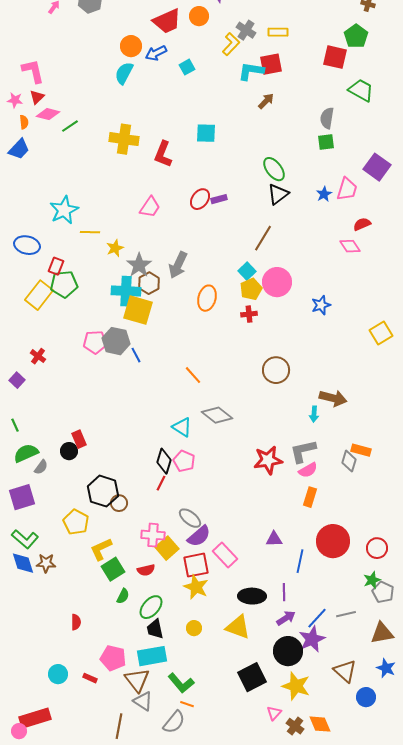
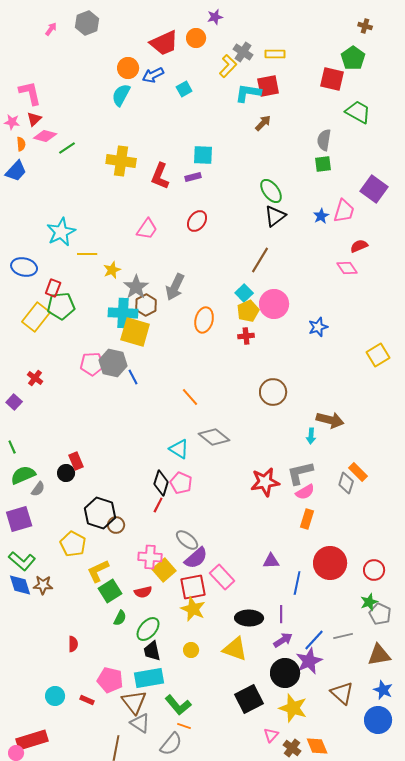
purple rectangle: (219, 199) -> (193, 177), moved
orange rectangle: (361, 450) -> (358, 472), turned 30
blue circle: (366, 697) -> (378, 720), moved, size x1.4

